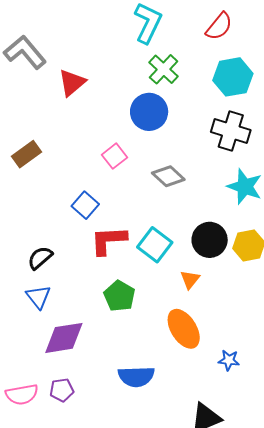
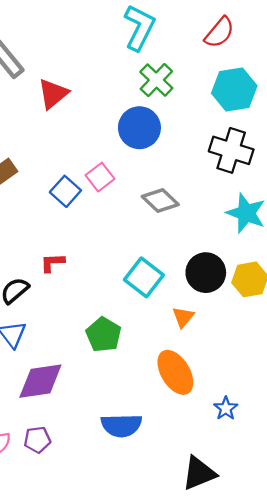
blue square: (85, 205) -> (65, 191), moved
red L-shape: (109, 240) -> (52, 263), moved, size x0.6
blue star: (229, 360) -> (226, 408), turned 30

